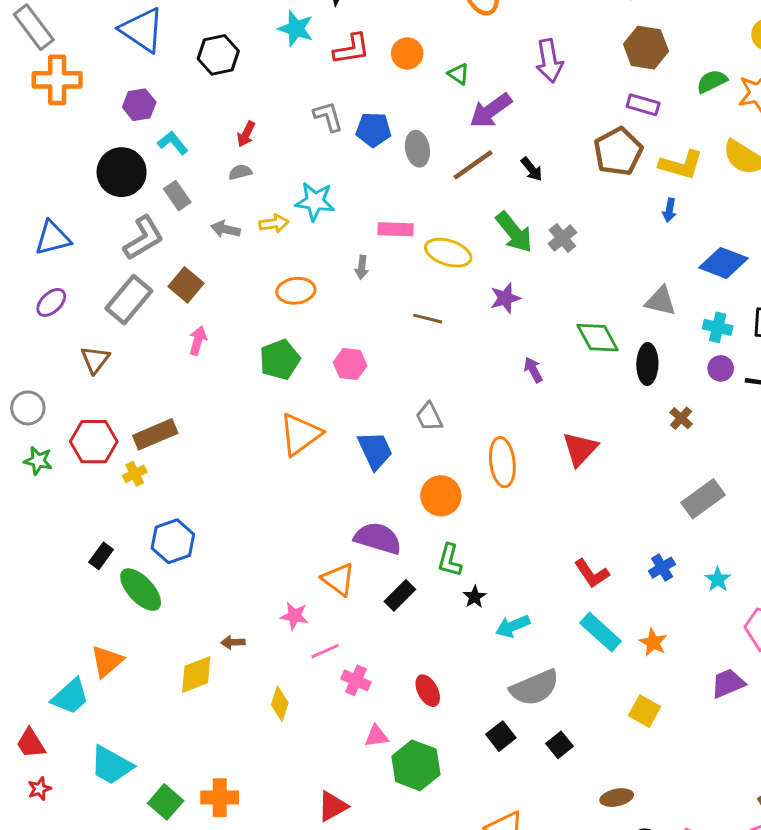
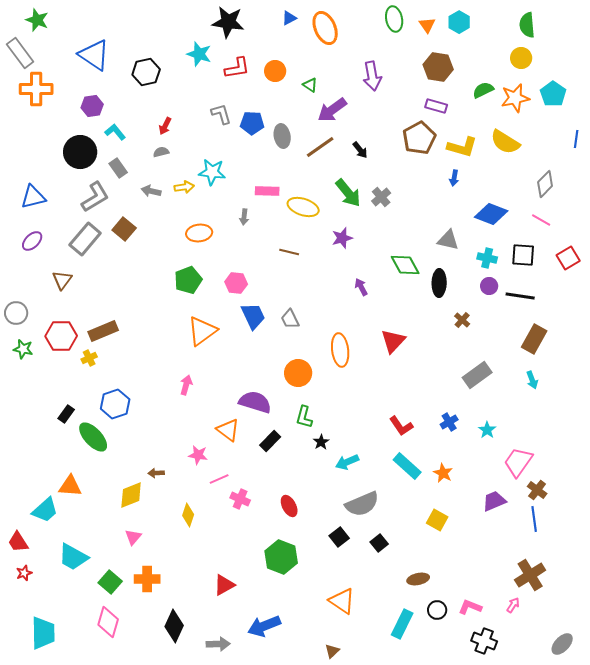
pink arrow: (198, 341) -> (186, 385), moved
blue trapezoid: (375, 450) -> (253, 316), moved
orange triangle: (107, 661) -> (70, 486), turned 45
pink triangle: (376, 736) -> (133, 537), moved, turned -42

